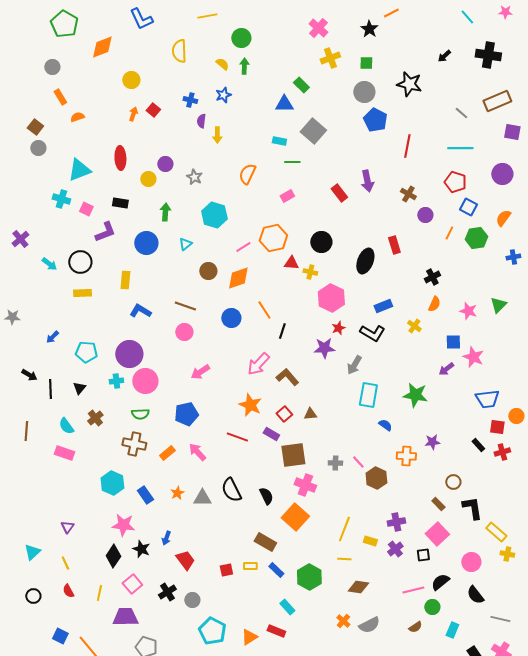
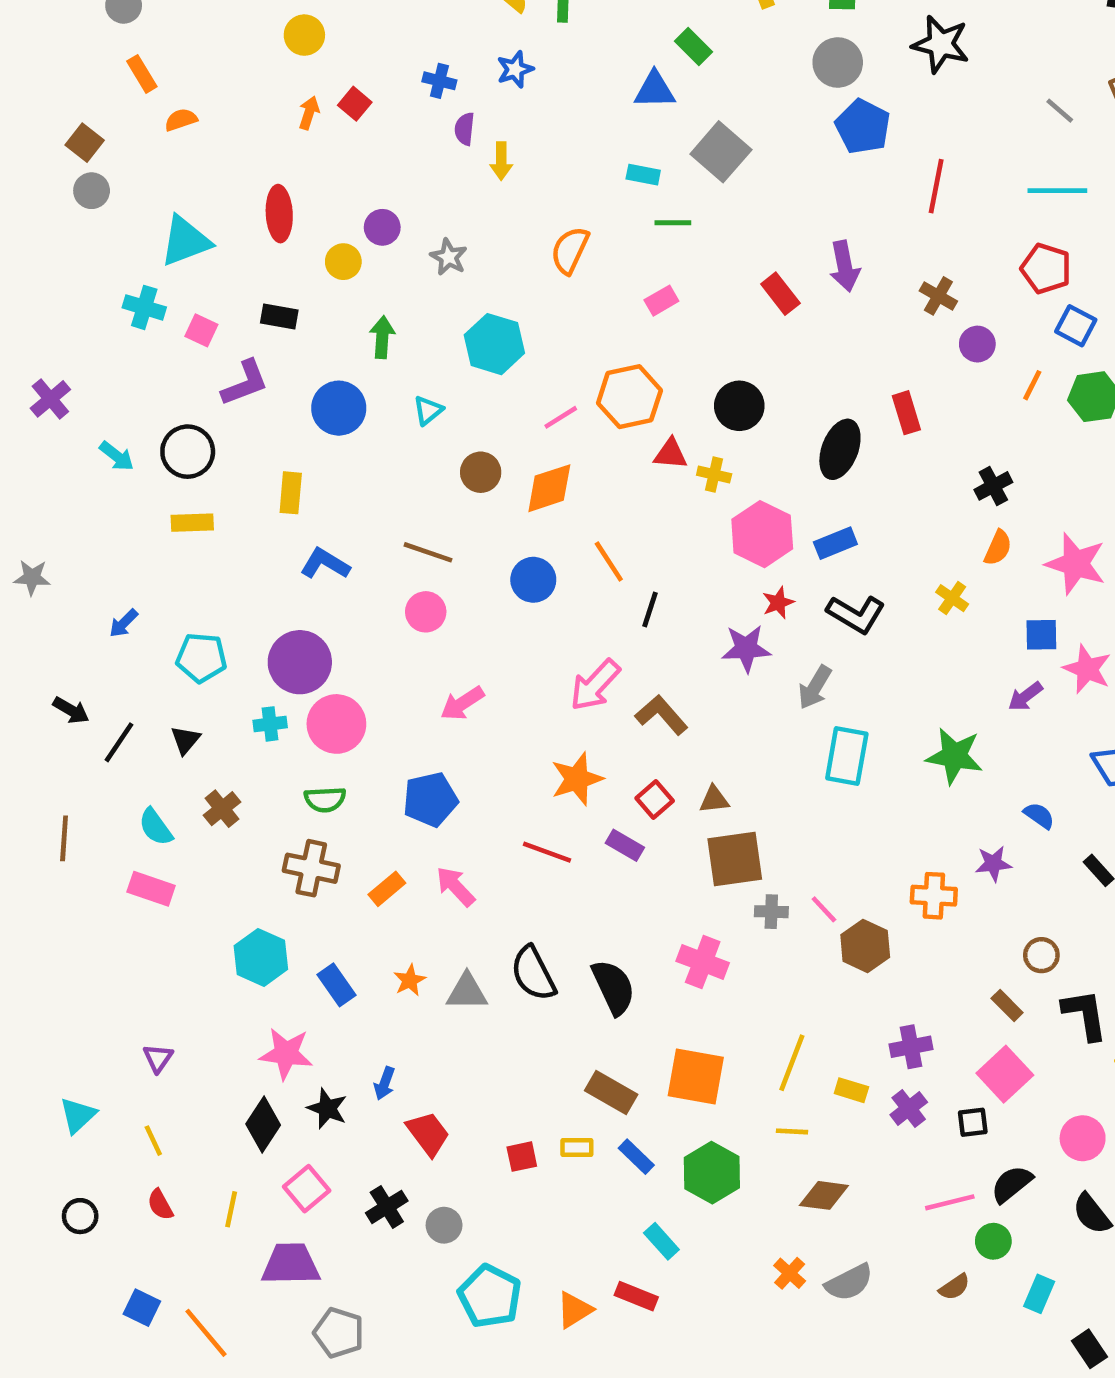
blue rectangle: (383, 306) -> (835, 543), moved
pink star: (468, 311) -> (1076, 564), size x1.5
black line: (50, 389) -> (119, 742), turned 36
orange star: (250, 405) -> (577, 779), turned 30
blue semicircle: (385, 425) -> (1039, 816), moved
brown square: (293, 455) -> (735, 859), moved
black semicircle: (266, 496) -> (613, 987), size x1.4
orange square: (295, 517) -> (696, 1076), moved, turned -32

